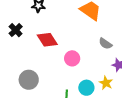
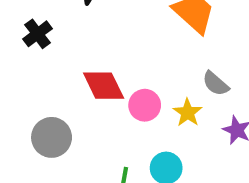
red diamond: (47, 40) -> (104, 86), moved
yellow star: (106, 83) -> (188, 113), moved

